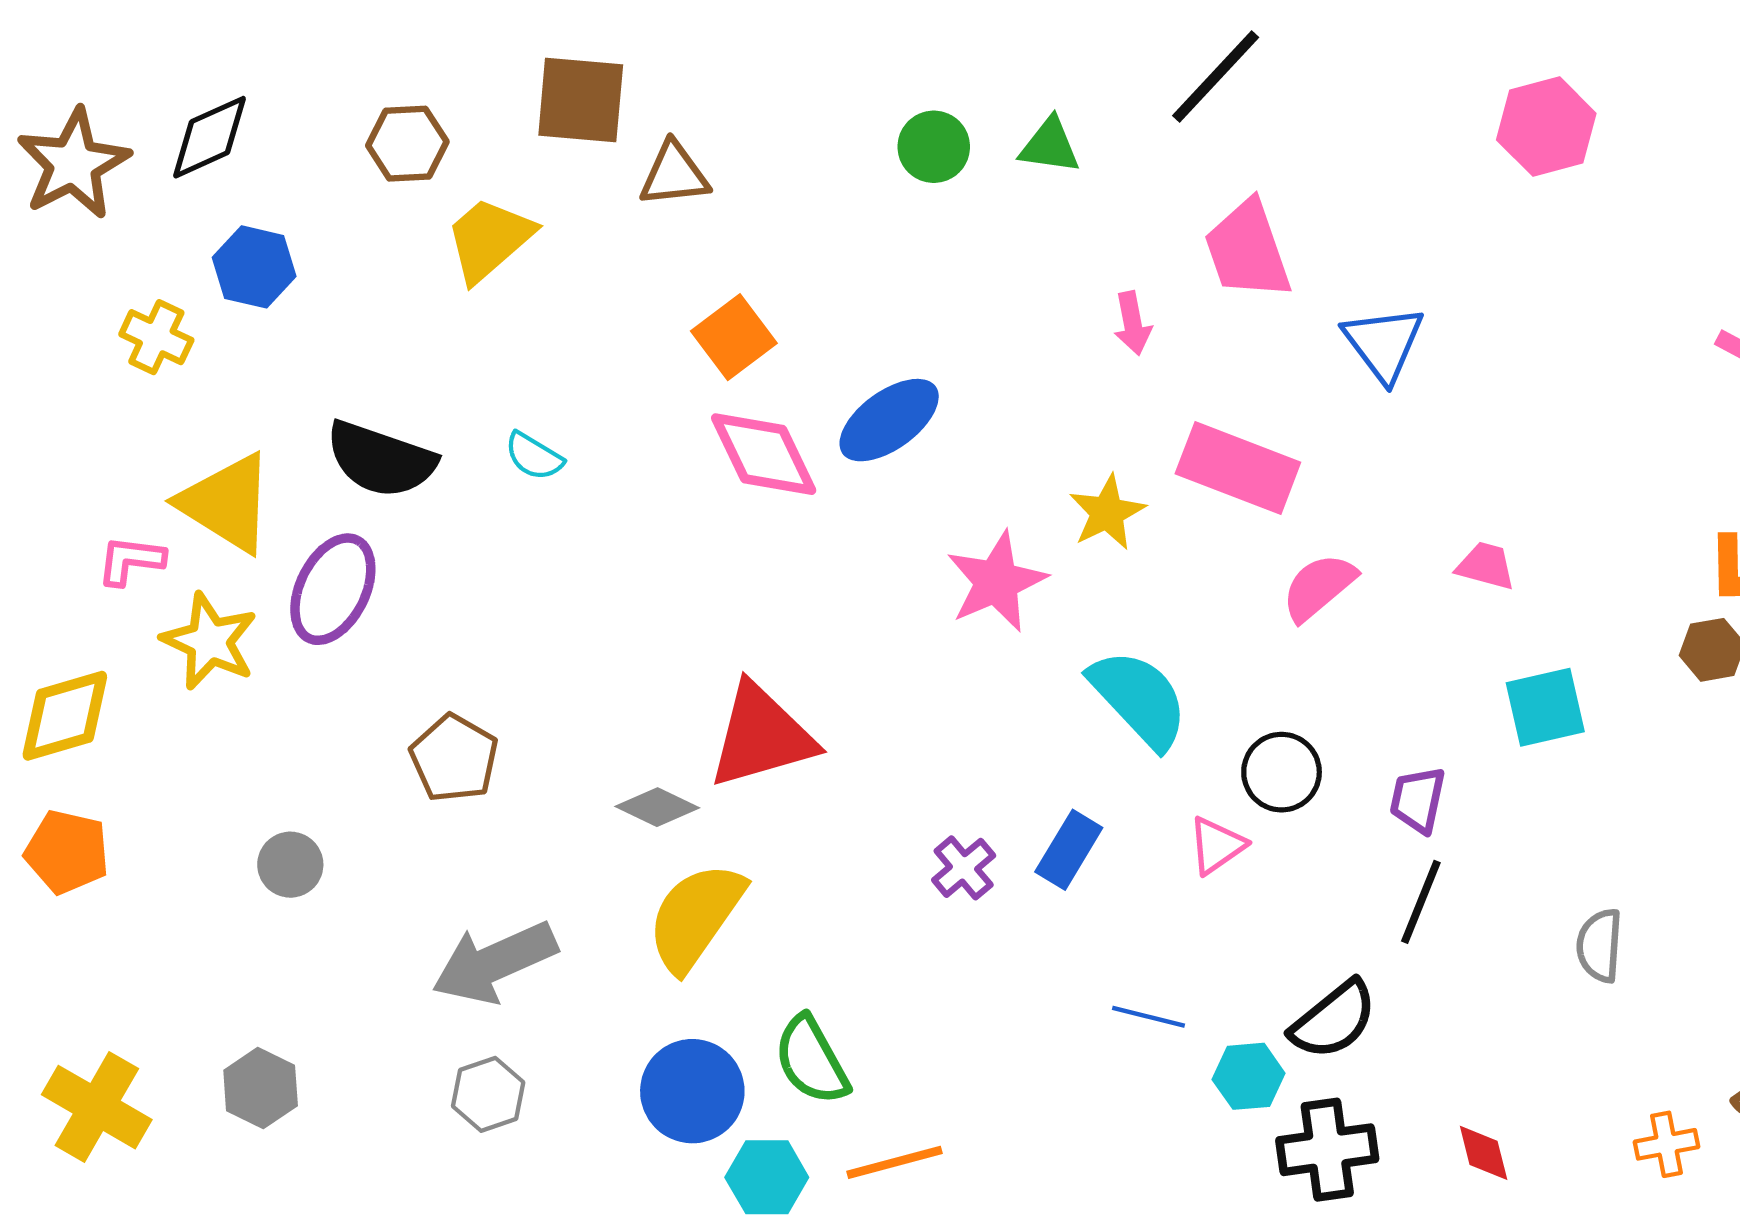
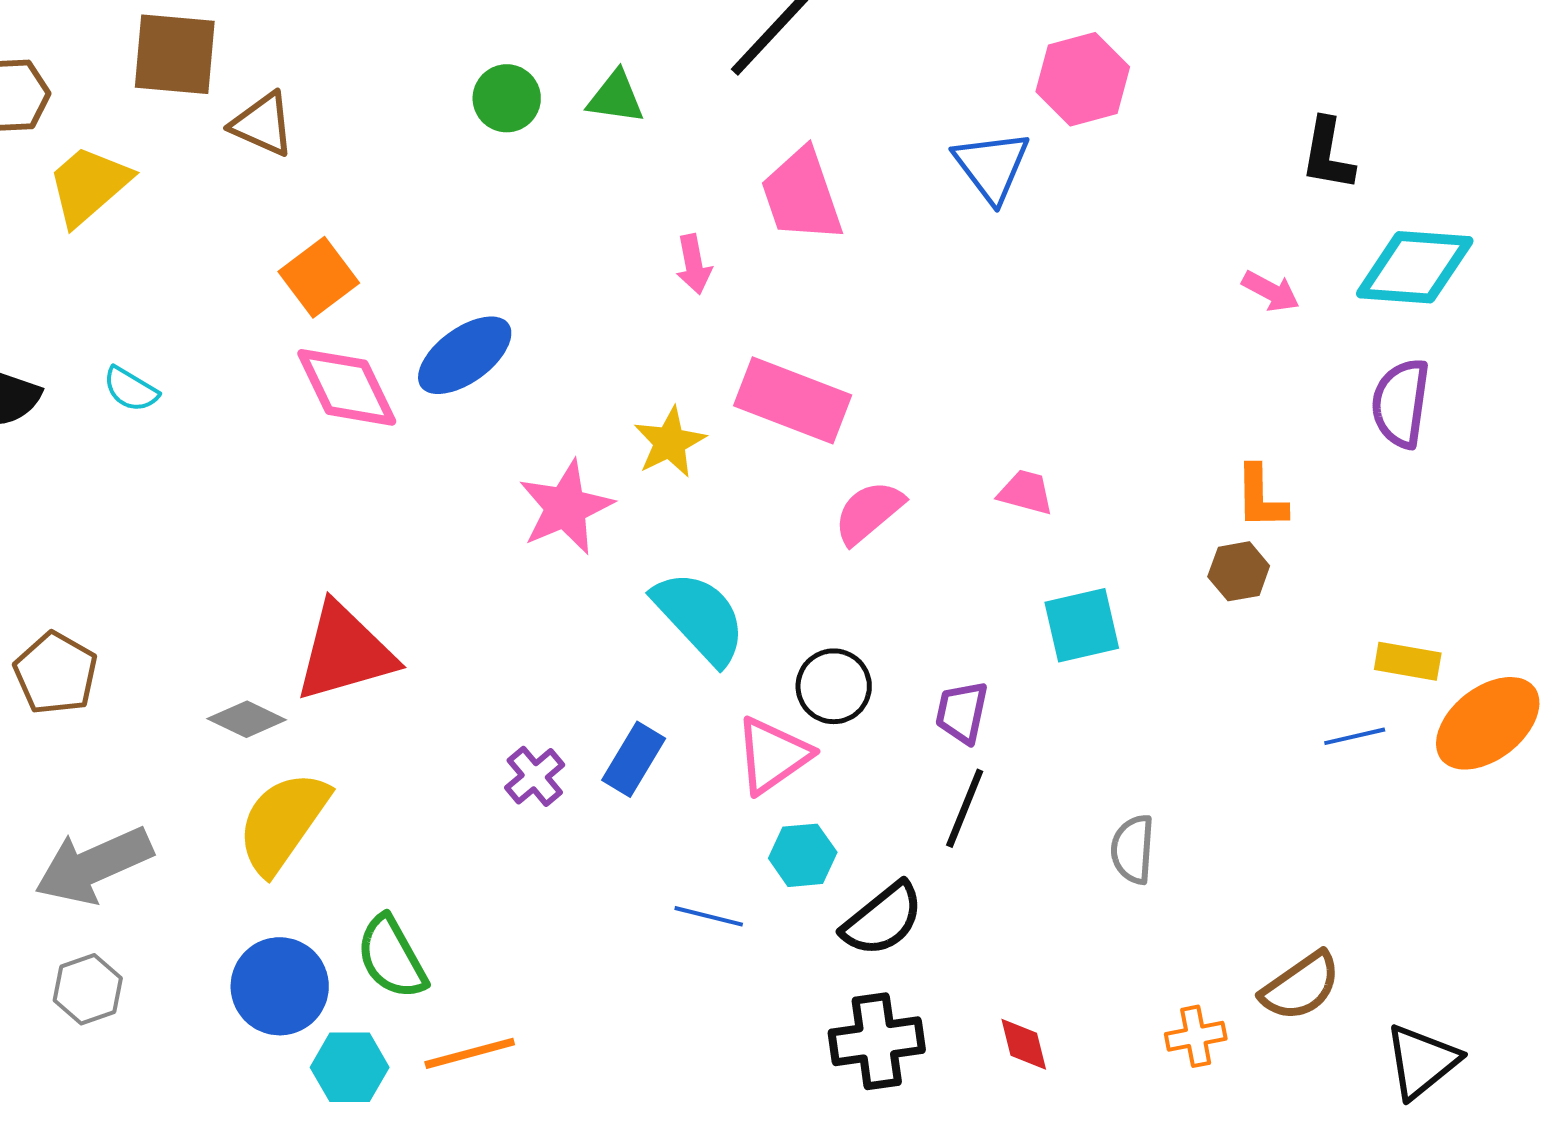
brown triangle: (674, 174) -> (263, 124), turned 30
blue triangle: (1384, 344) -> (992, 166), moved
pink triangle: (1217, 845) -> (773, 755), size x1.4
cyan hexagon: (1249, 1076) -> (803, 855), moved

